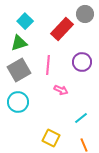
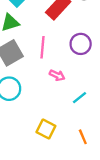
cyan line: (81, 118) -> (79, 98), moved

